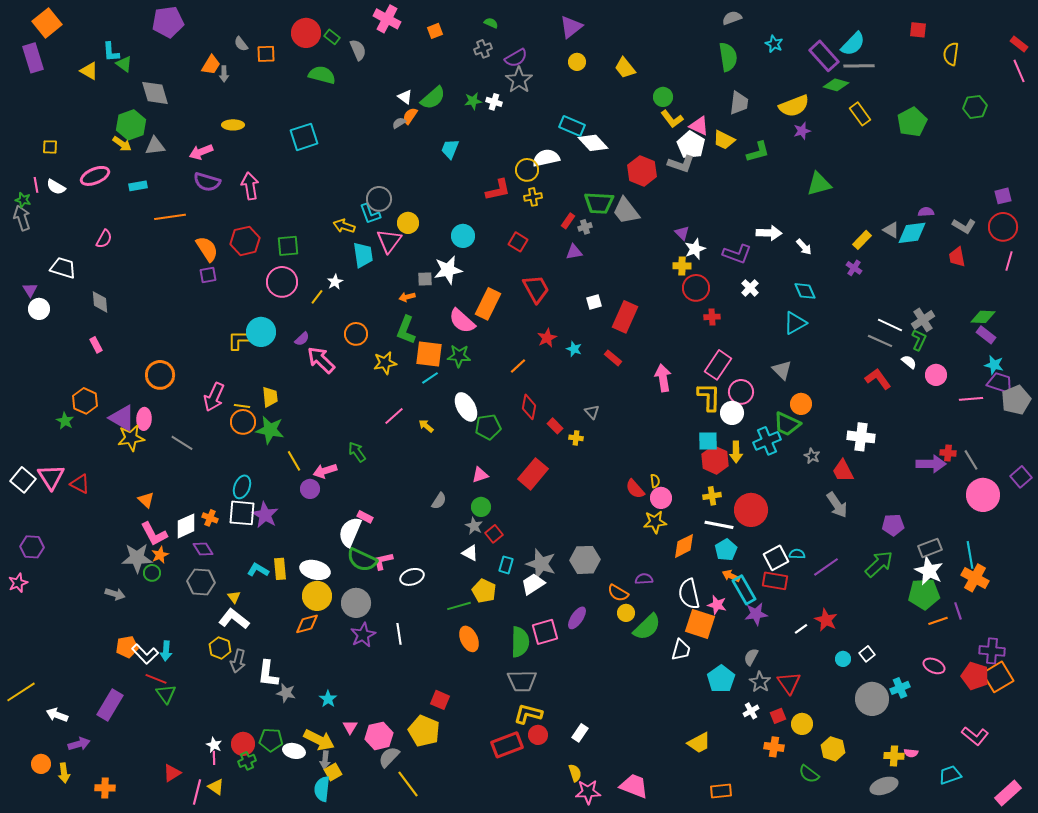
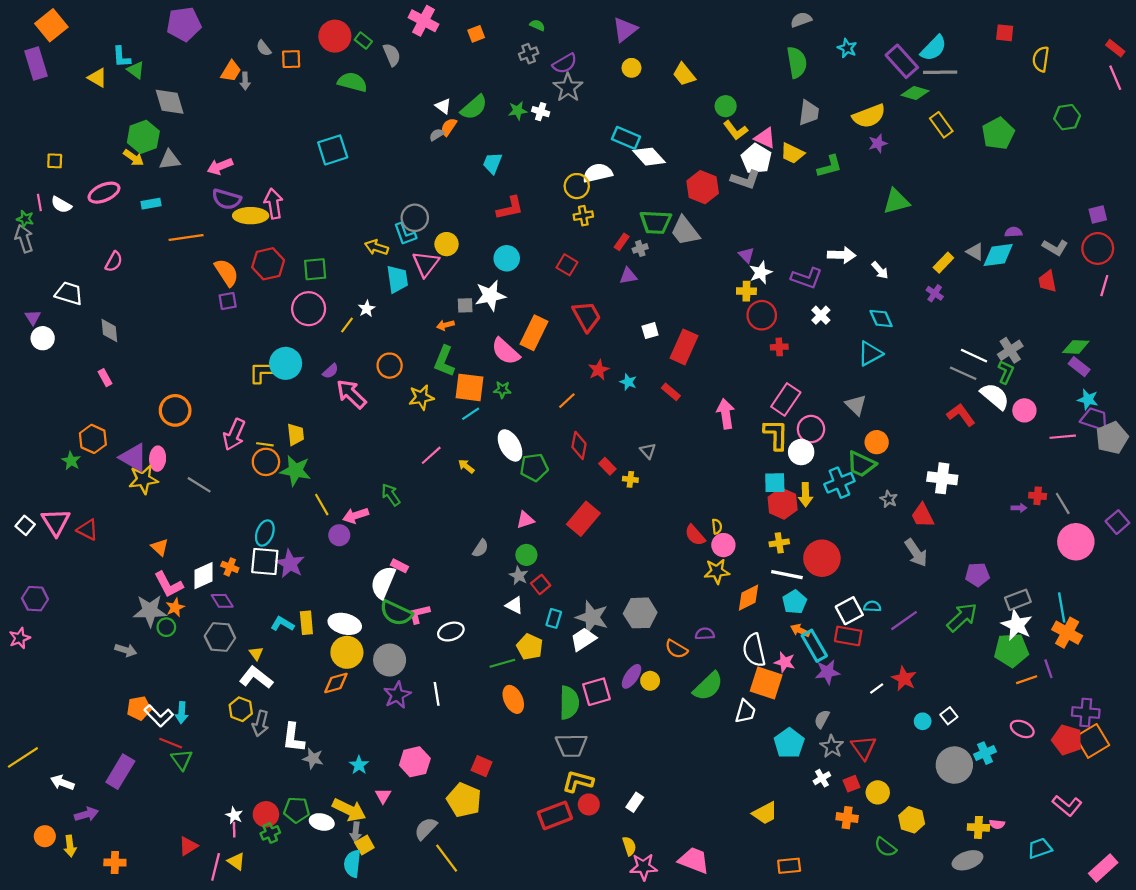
yellow ellipse: (233, 125) -> (251, 216), moved, size x1.4
red L-shape: (498, 190) -> (510, 208), moved
green star: (459, 356) -> (502, 390), size x0.7
white semicircle: (909, 362) -> (995, 396), size x1.8
purple arrow: (931, 464) -> (1019, 508), size x0.5
white square: (23, 480) -> (25, 525), size x0.7
yellow circle: (626, 613) -> (650, 681), moved
pink hexagon: (379, 736) -> (415, 762), moved

